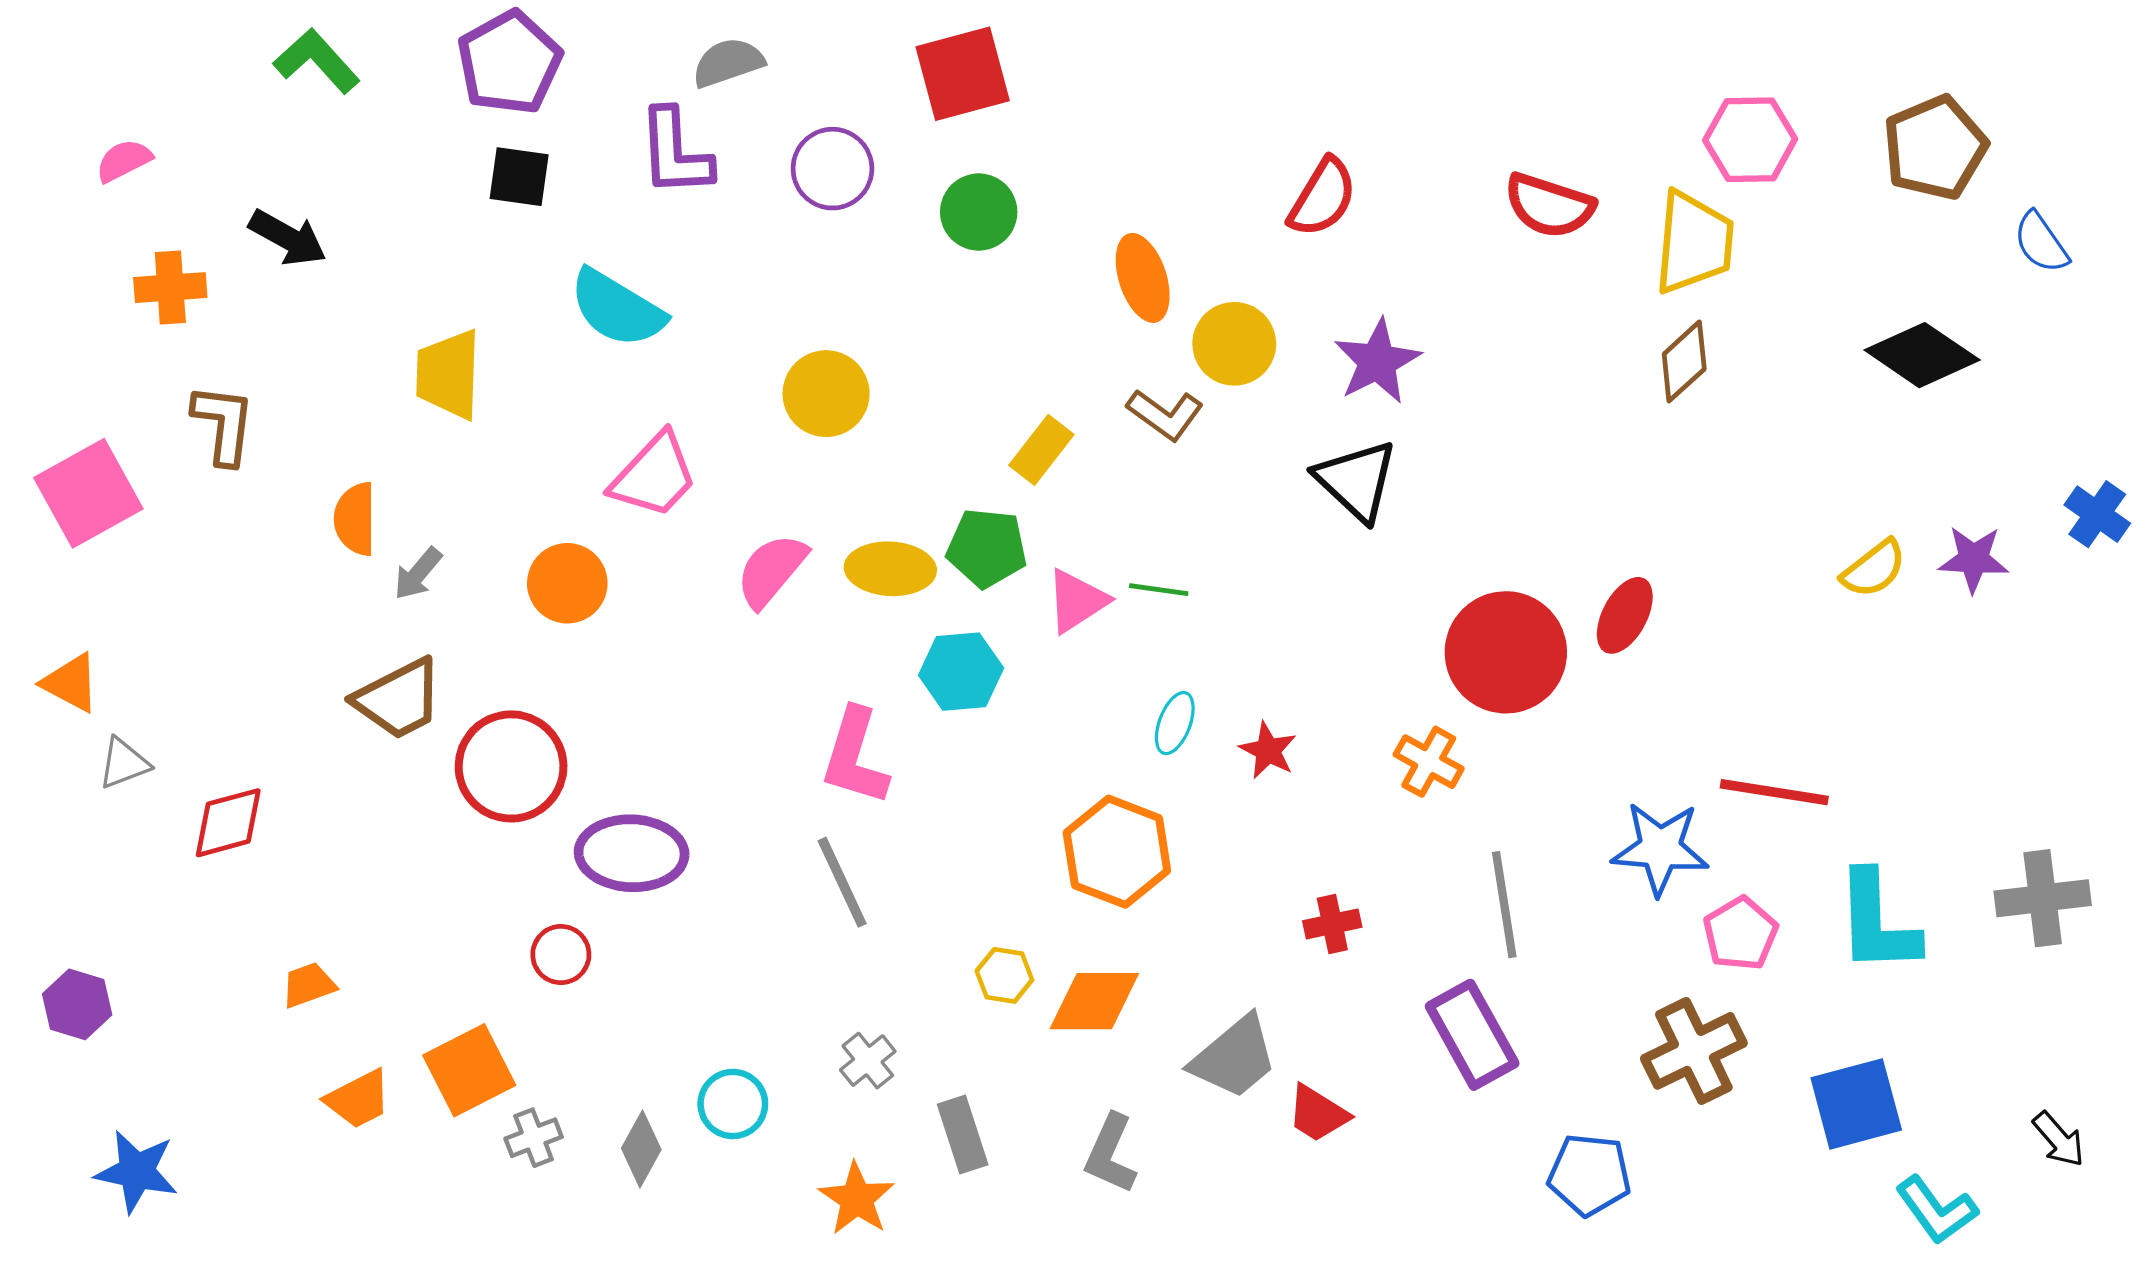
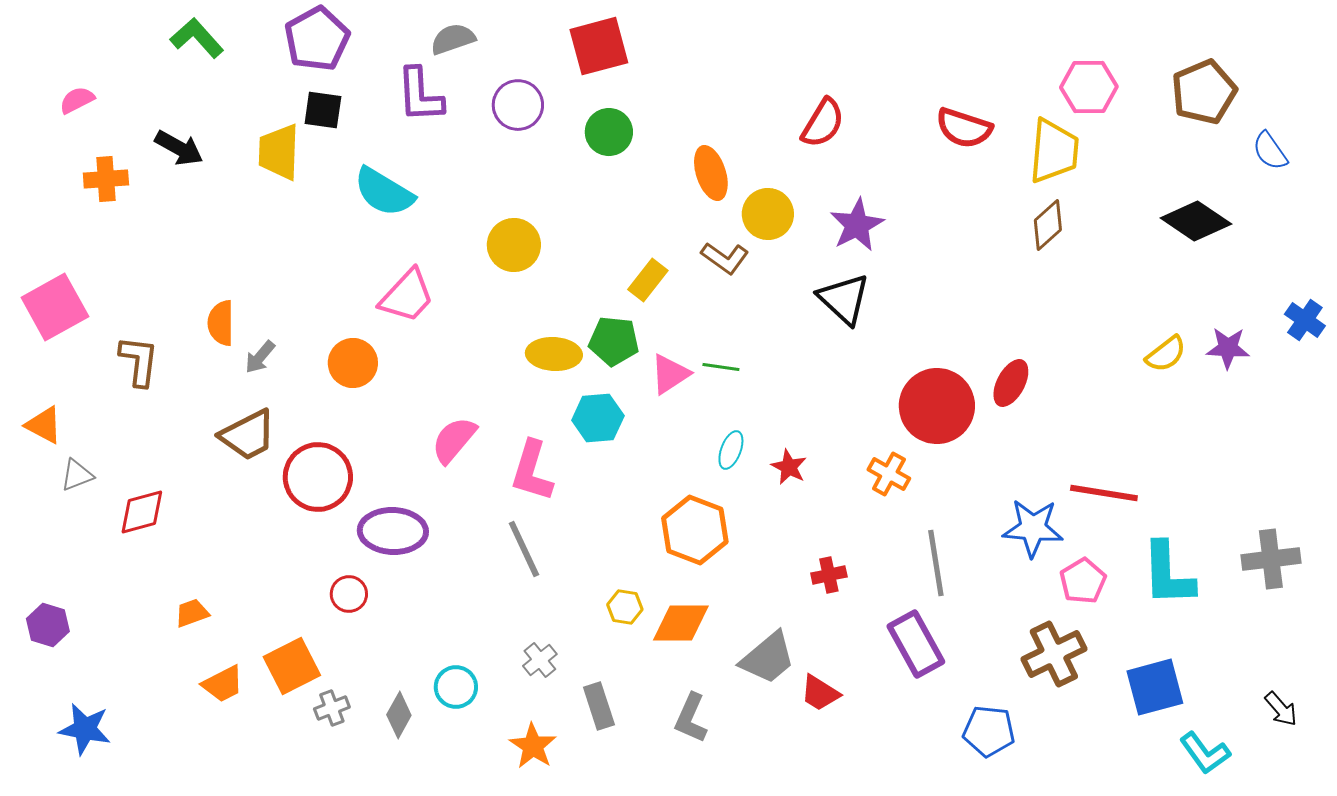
yellow trapezoid: (448, 374) -> (279, 152), moved
brown L-shape: (223, 424) -> (139, 361), moved
pink semicircle: (771, 570) -> (454, 440), moved

